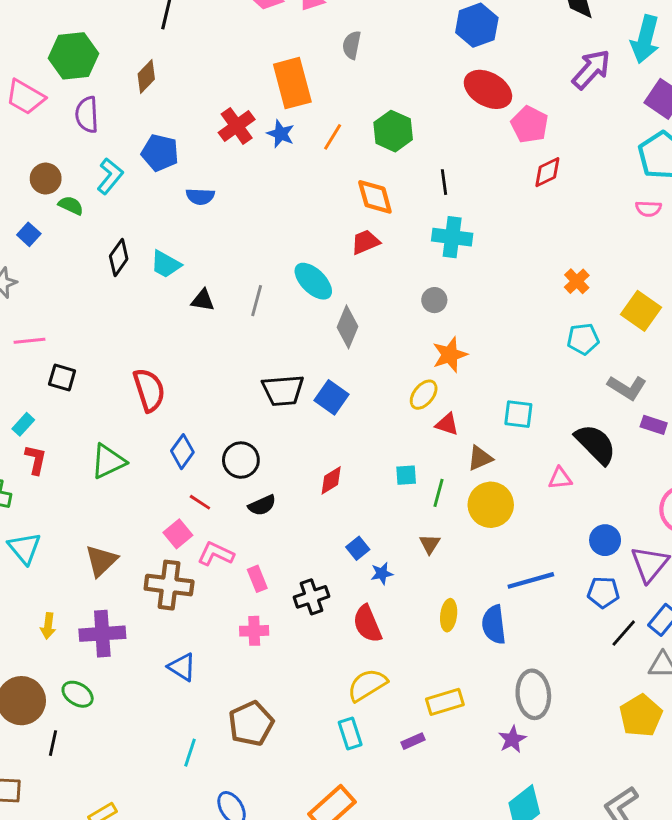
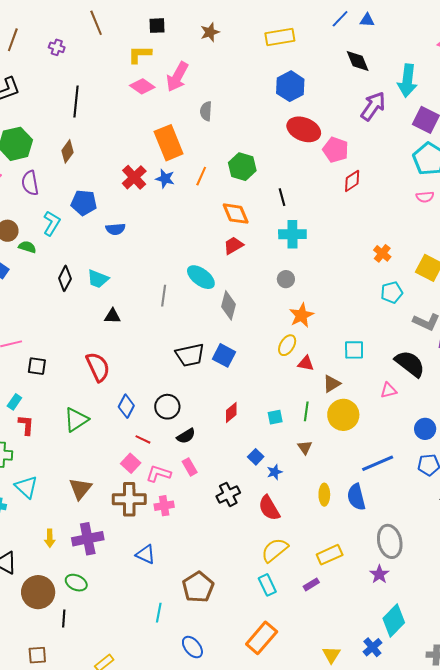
black triangle: (203, 300) -> (112, 316), moved
cyan square: (406, 475) -> (275, 417), moved
pink rectangle: (257, 579) -> (190, 467), moved
pink cross: (254, 631) -> (164, 506), moved

